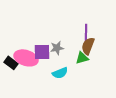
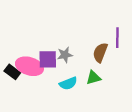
purple line: (86, 33) -> (117, 38), moved
green triangle: (82, 58) -> (93, 78), moved

